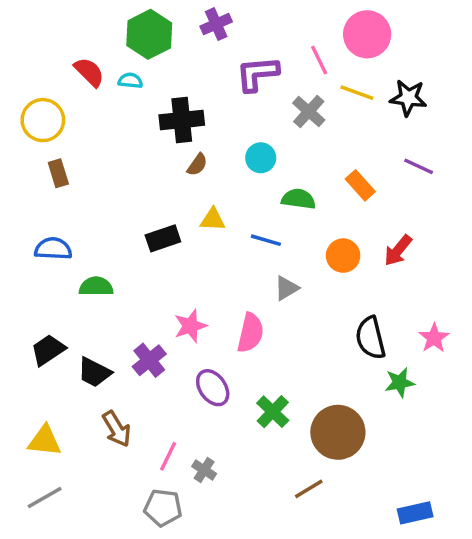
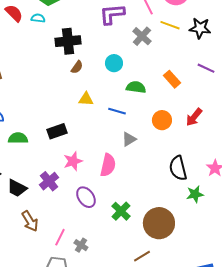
black rectangle: (163, 238) -> (57, 131), moved

